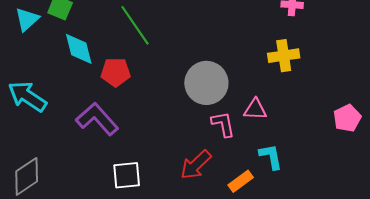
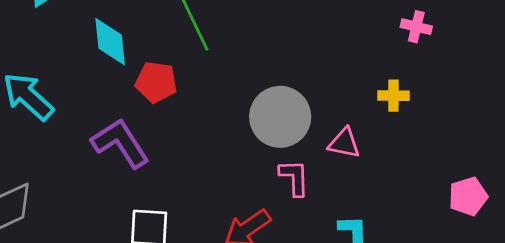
yellow cross: (284, 56) -> (393, 96), size x0.7
pink triangle: (255, 109) -> (344, 143), moved

